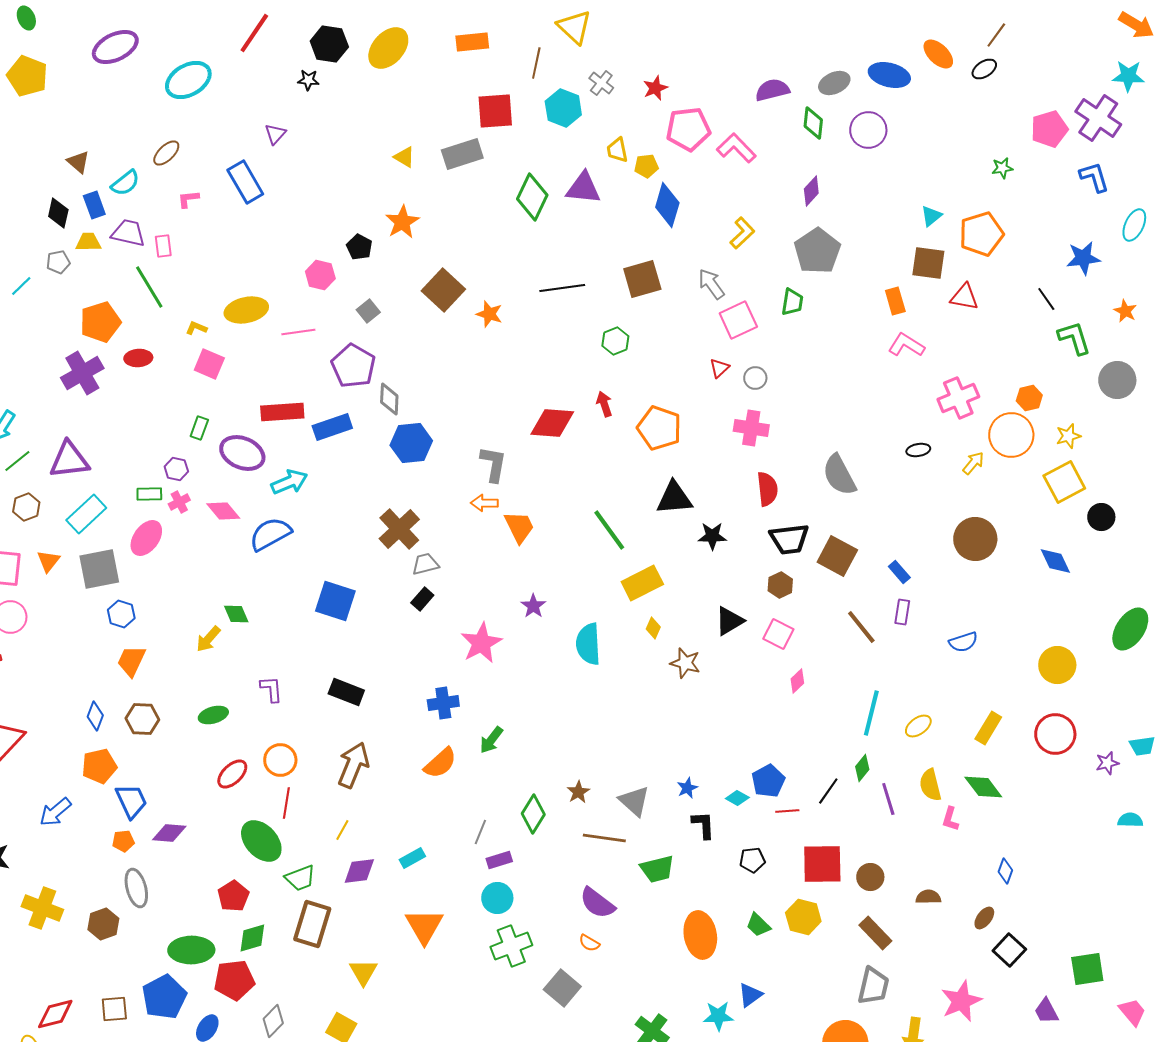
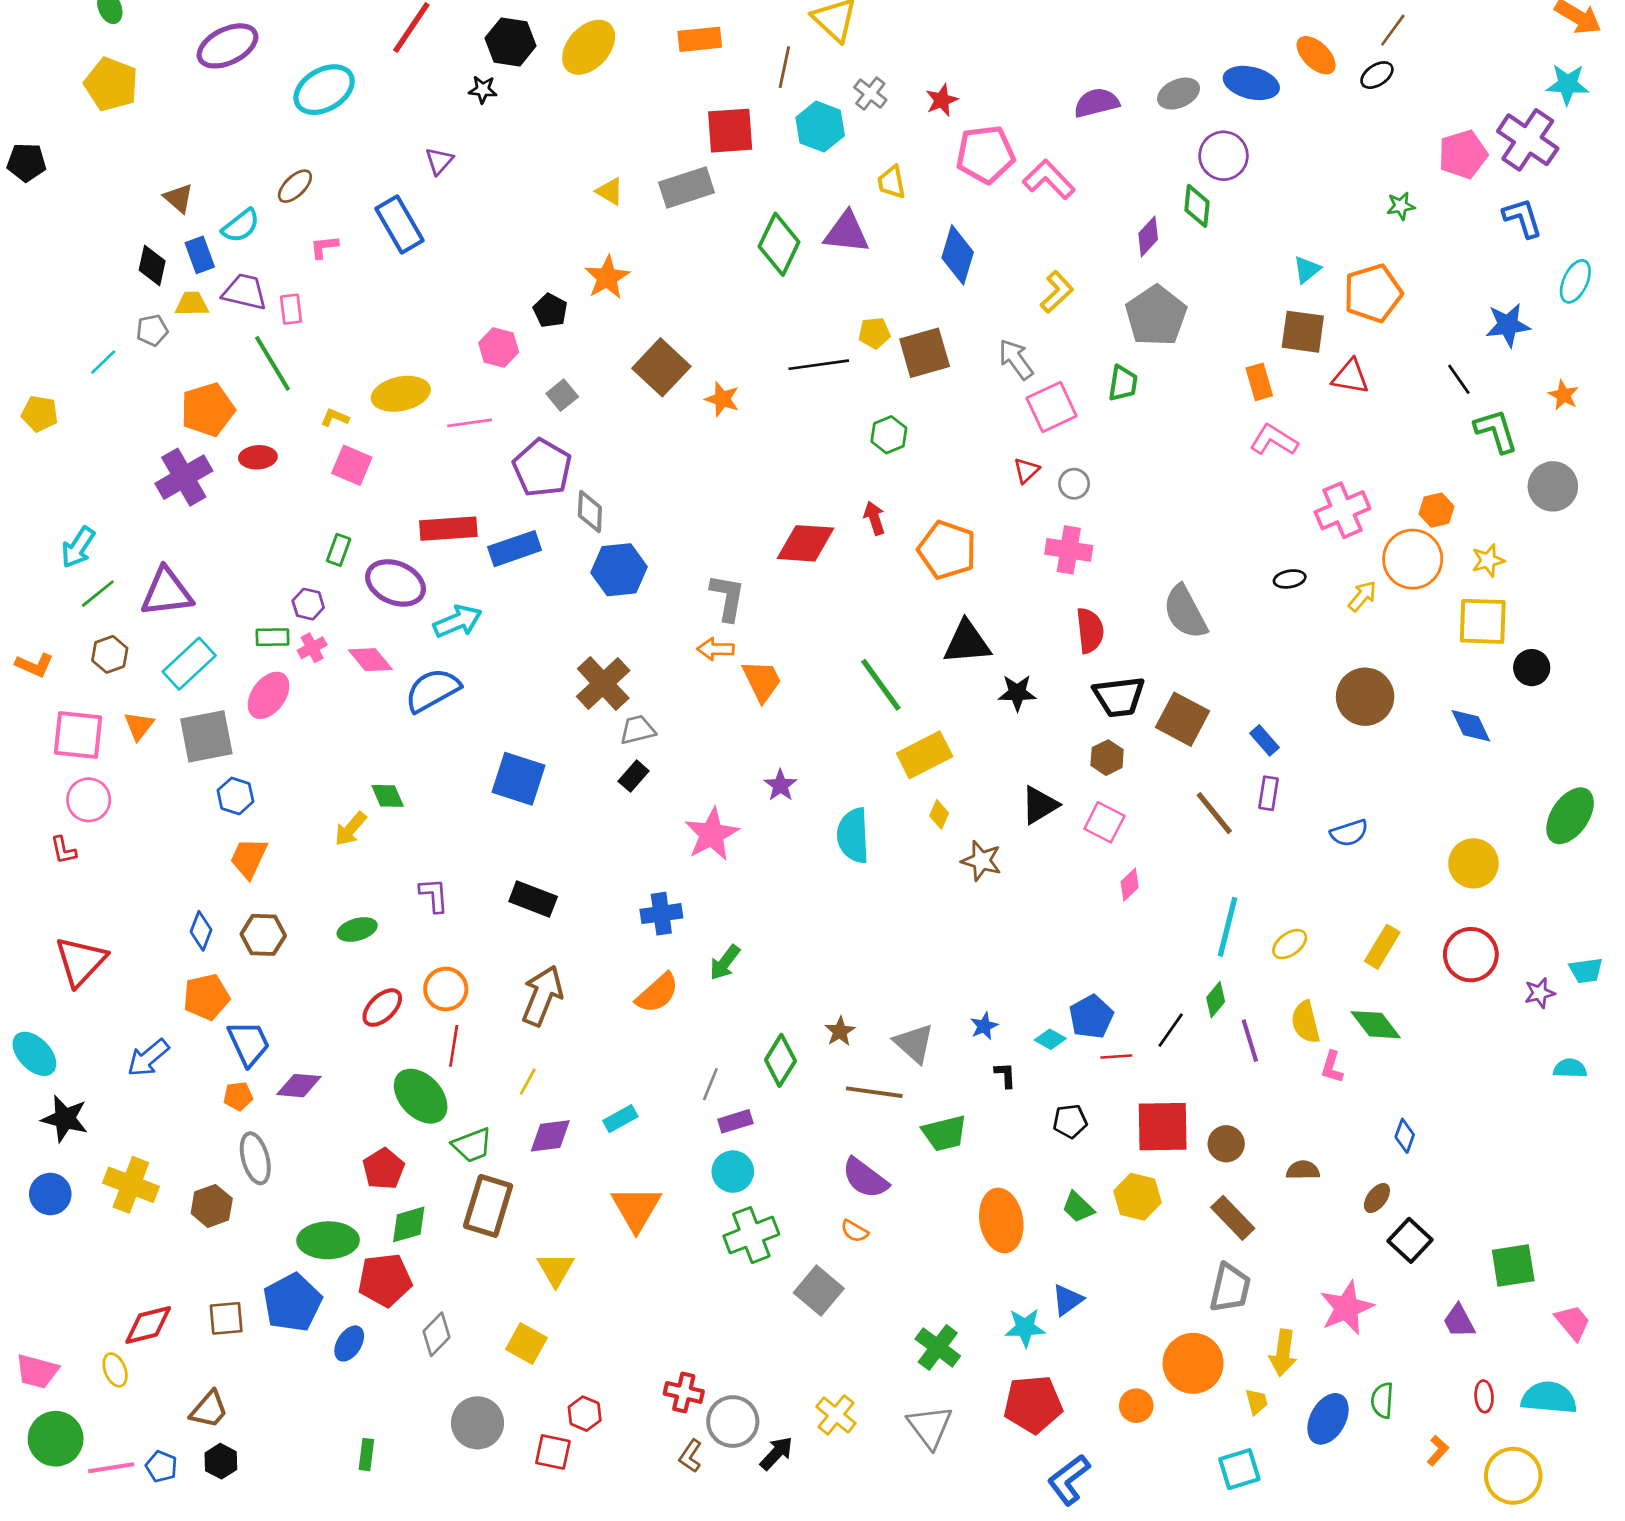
green diamond: (813, 123) -> (1197, 206), moved
yellow pentagon: (646, 166) -> (874, 333), moved
yellow square: (1064, 482) -> (1483, 621), turned 30
black L-shape: (703, 825) -> (1005, 1075), size x0.7

